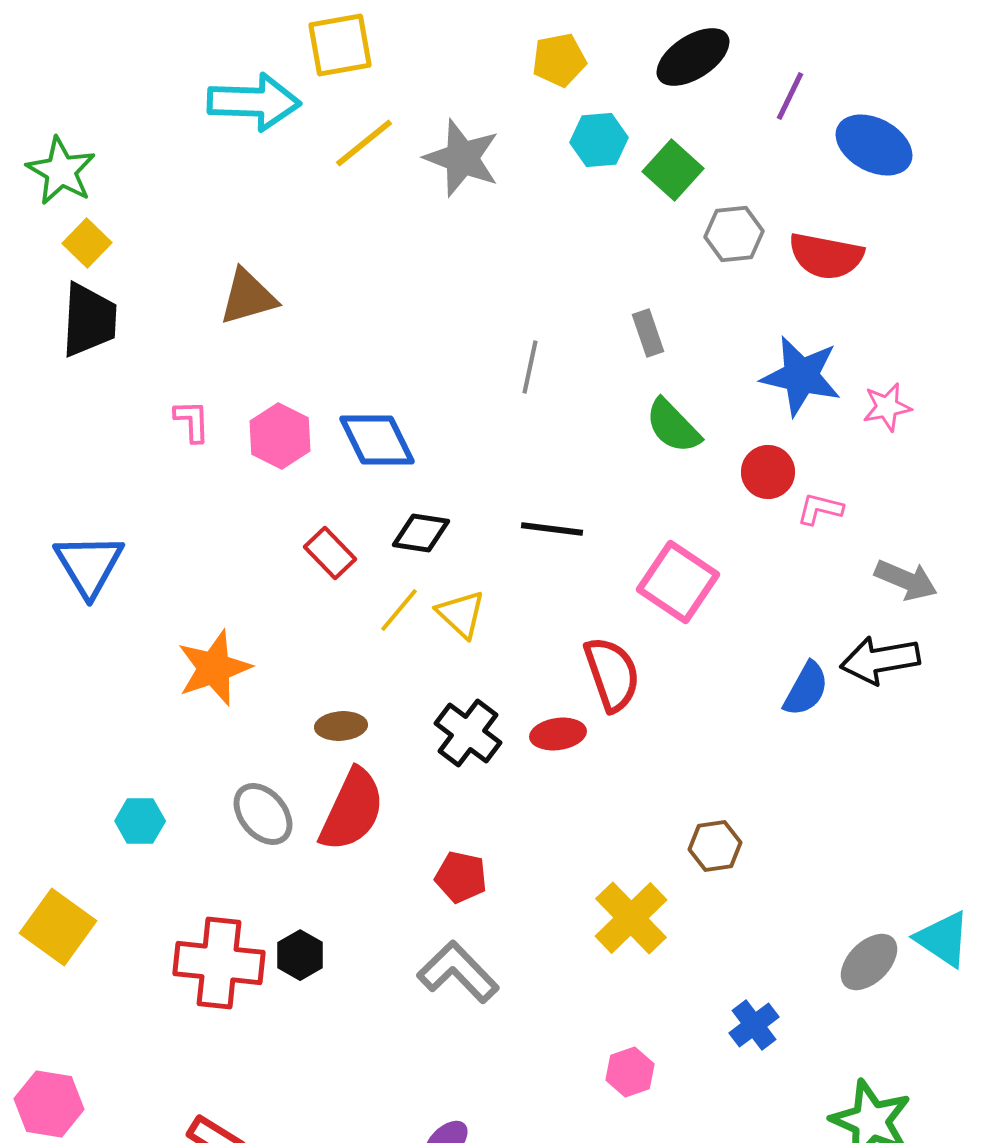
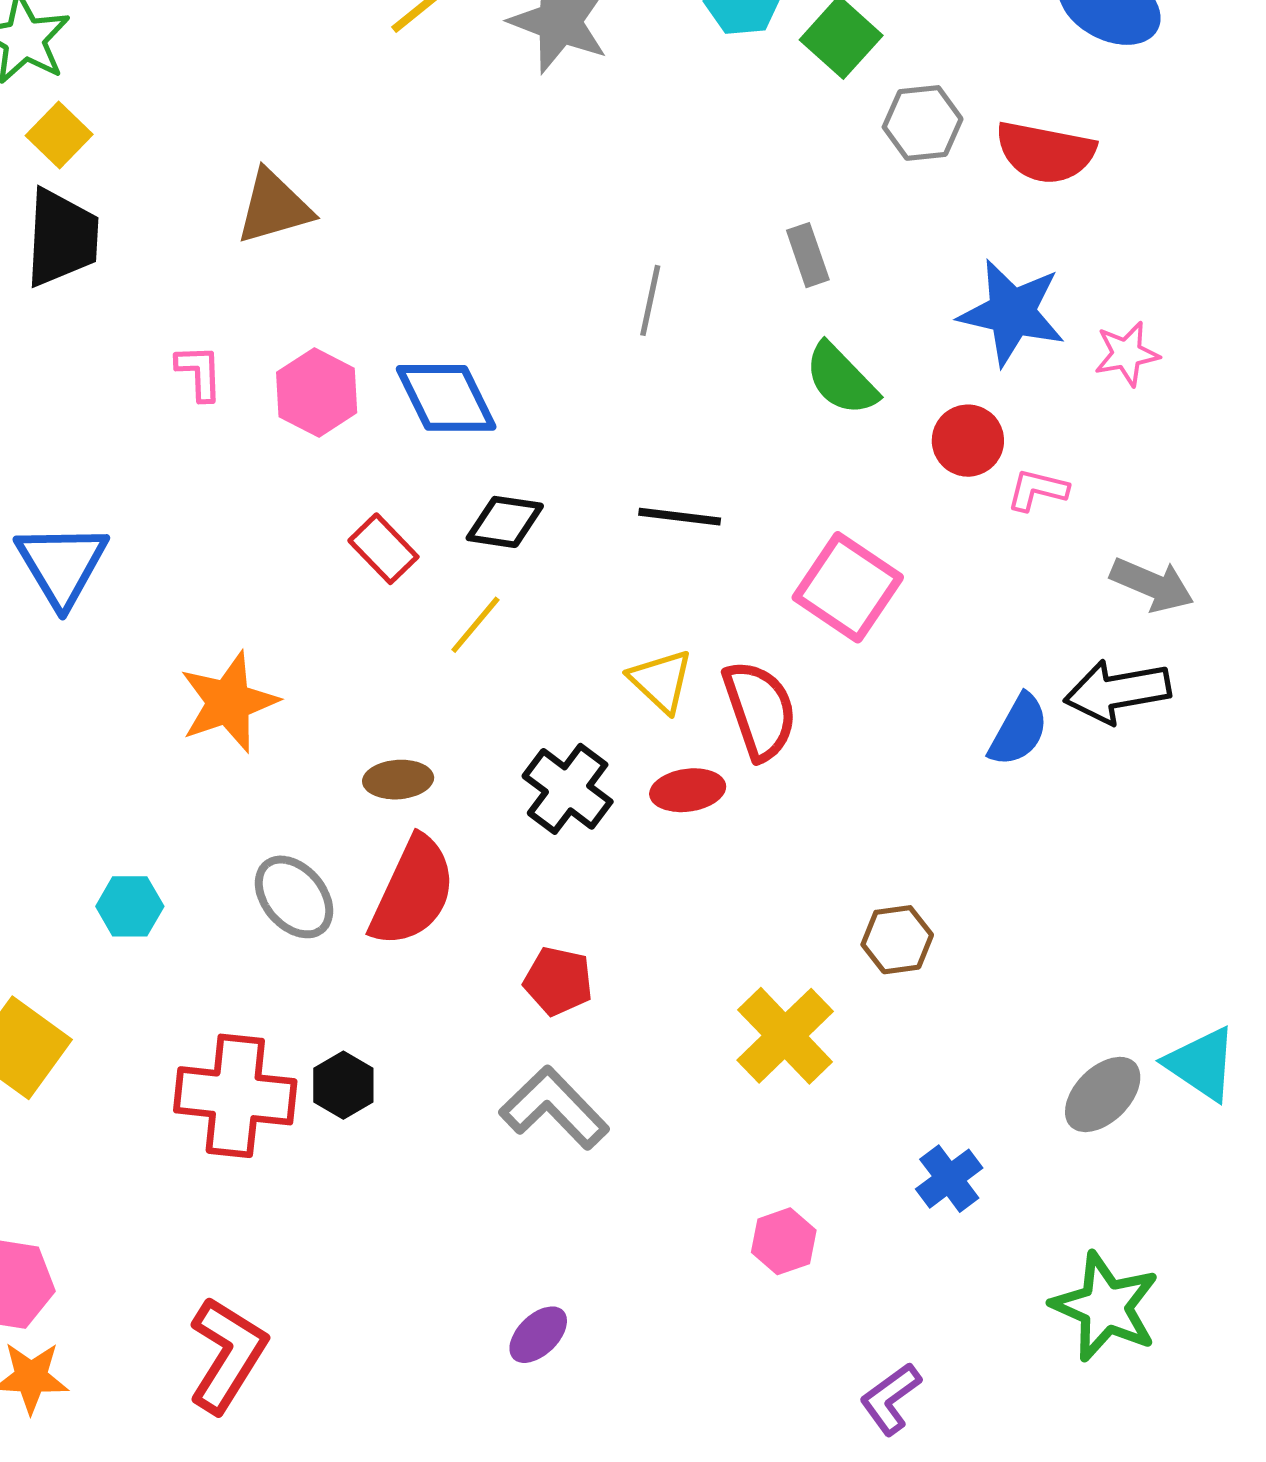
yellow triangle: (461, 614) -> (661, 681), moved

